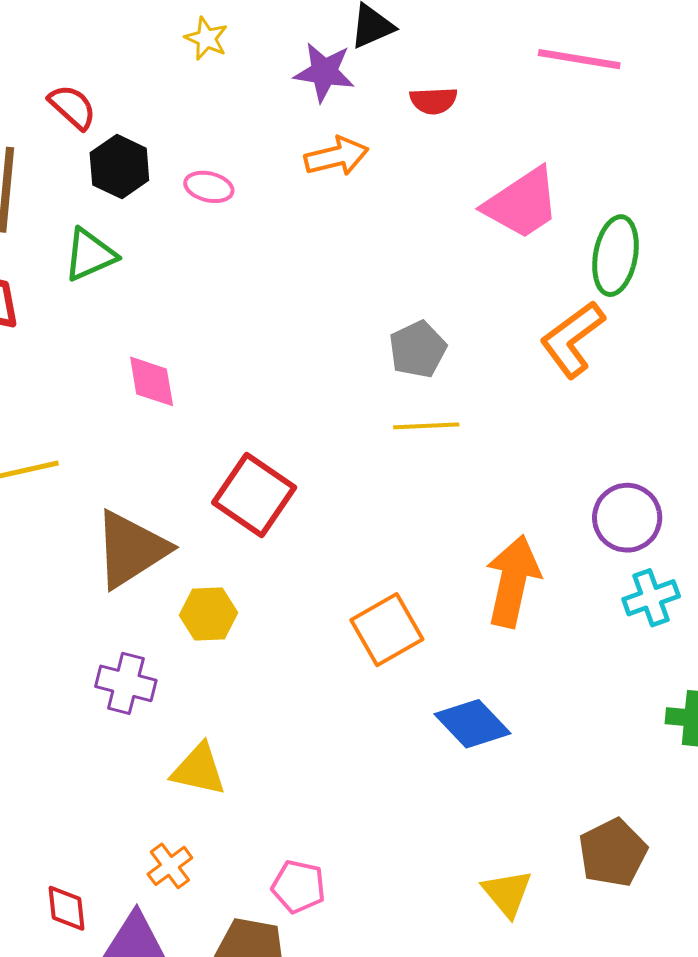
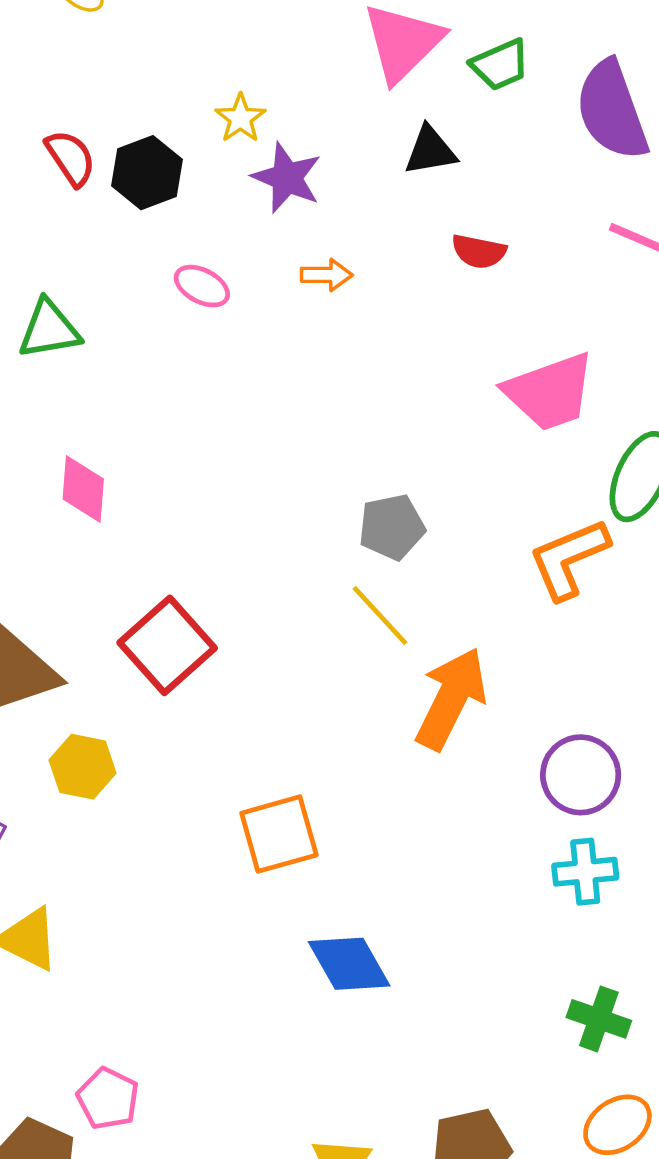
purple star: (324, 72) -> (287, 178), moved
orange arrow: (336, 156) -> (327, 275), moved, size x0.7
black hexagon: (119, 167) -> (147, 173), moved
yellow line: (426, 426) -> (380, 616), turned 36
orange arrow: (513, 581) -> (451, 699), moved

